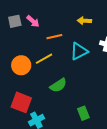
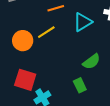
green semicircle: (58, 85) -> (91, 62), moved
green rectangle: (83, 113) -> (80, 85), moved

